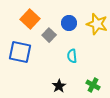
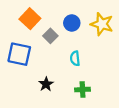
green cross: (93, 85) -> (83, 90), moved, turned -32
black star: (59, 86) -> (46, 84), moved

